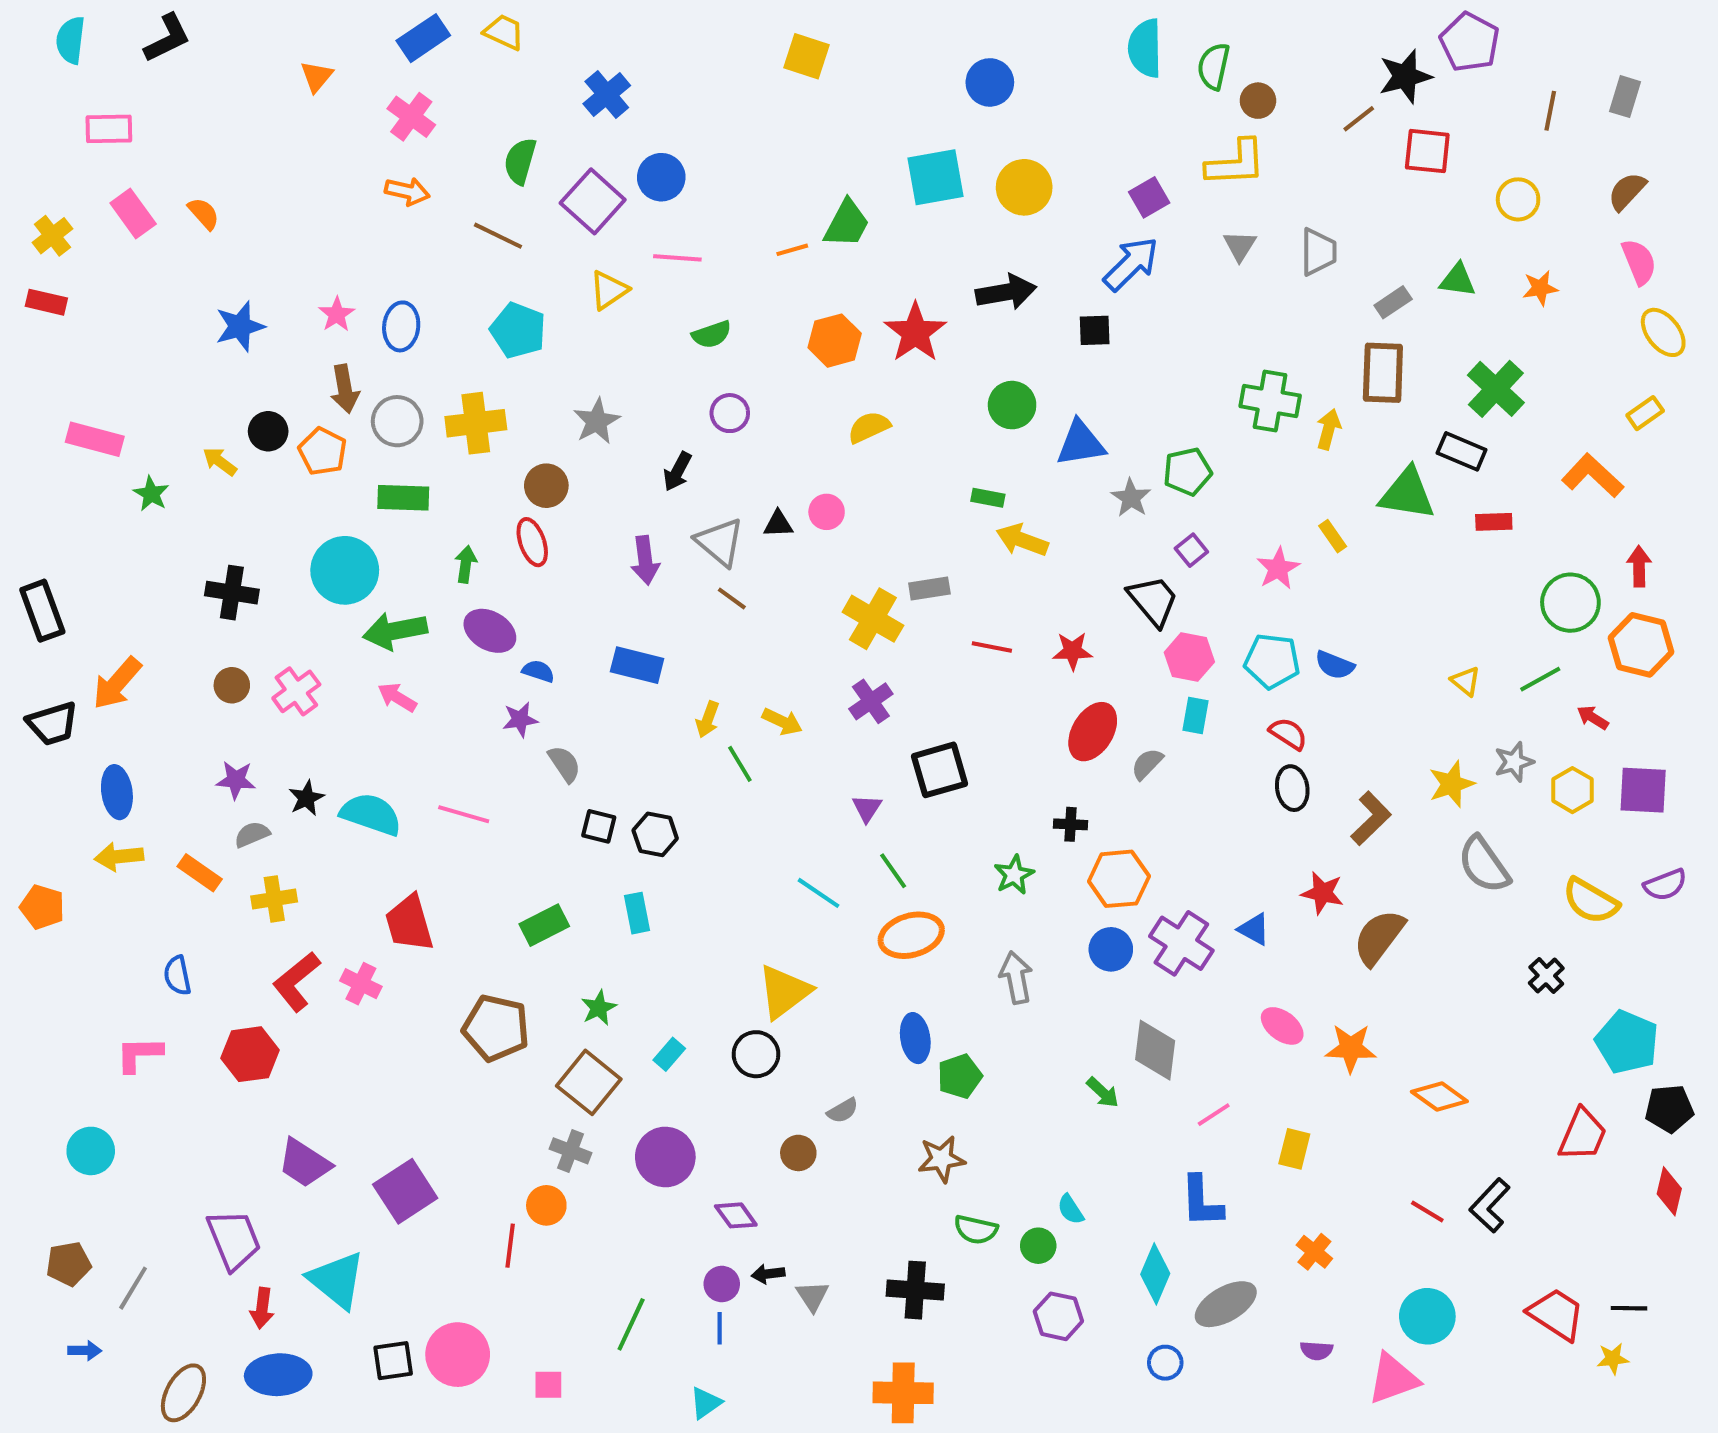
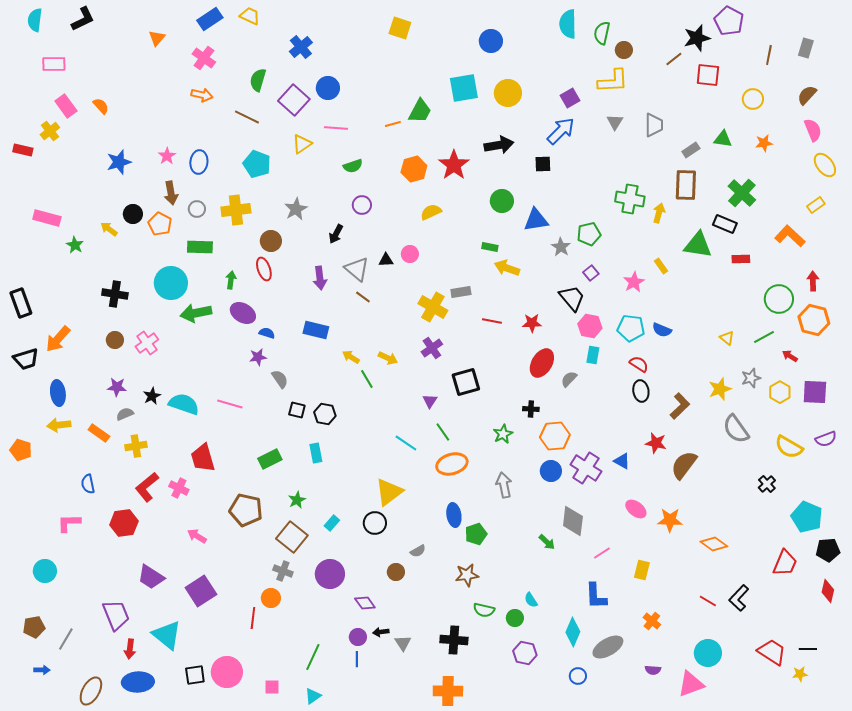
yellow cross: (52, 236) -> (50, 131), moved
gray circle: (397, 421) -> (197, 209), size x0.7
pink arrow: (397, 697) -> (197, 536), moved
yellow arrow: (708, 720) -> (351, 357), turned 102
cyan triangle: (706, 1403) -> (313, 696), moved

